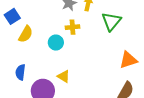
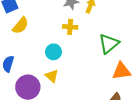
green triangle: (111, 21) -> (109, 44), moved
cyan circle: (56, 43) -> (53, 52), moved

